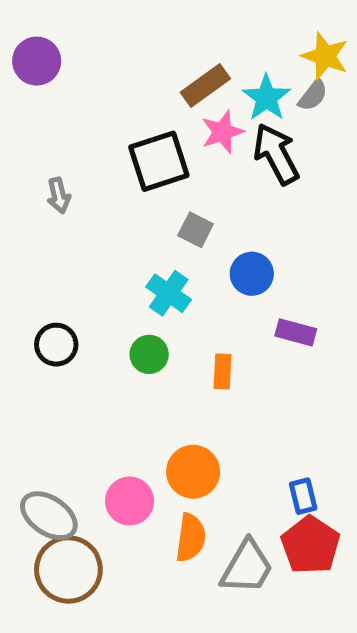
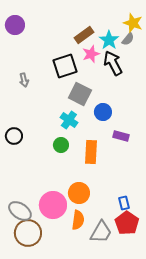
gray square: (196, 230) -> (80, 94), size x1.6
black circle: (56, 345) -> (14, 136), moved
orange rectangle: (222, 371) -> (91, 152), size x1.6
pink circle: (130, 501) -> (53, 205), size x1.4

